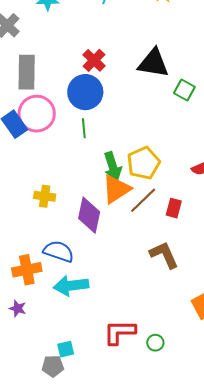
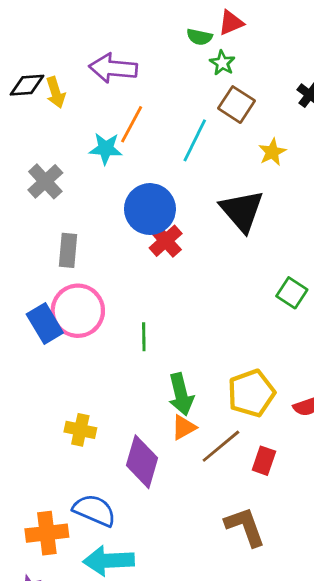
black triangle: (153, 63) -> (242, 211), moved, turned 36
gray rectangle: (27, 72) -> (68, 250), size x0.7
blue circle: (85, 92) -> (150, 209), moved
yellow pentagon: (144, 163) -> (251, 393), moved
orange triangle: (116, 189) -> (184, 427), size x0.6

